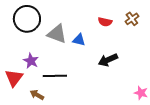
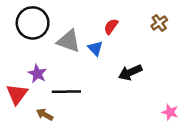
red semicircle: (105, 22) -> (111, 27), moved, turned 112
blue triangle: (79, 40) -> (95, 48), turned 32

